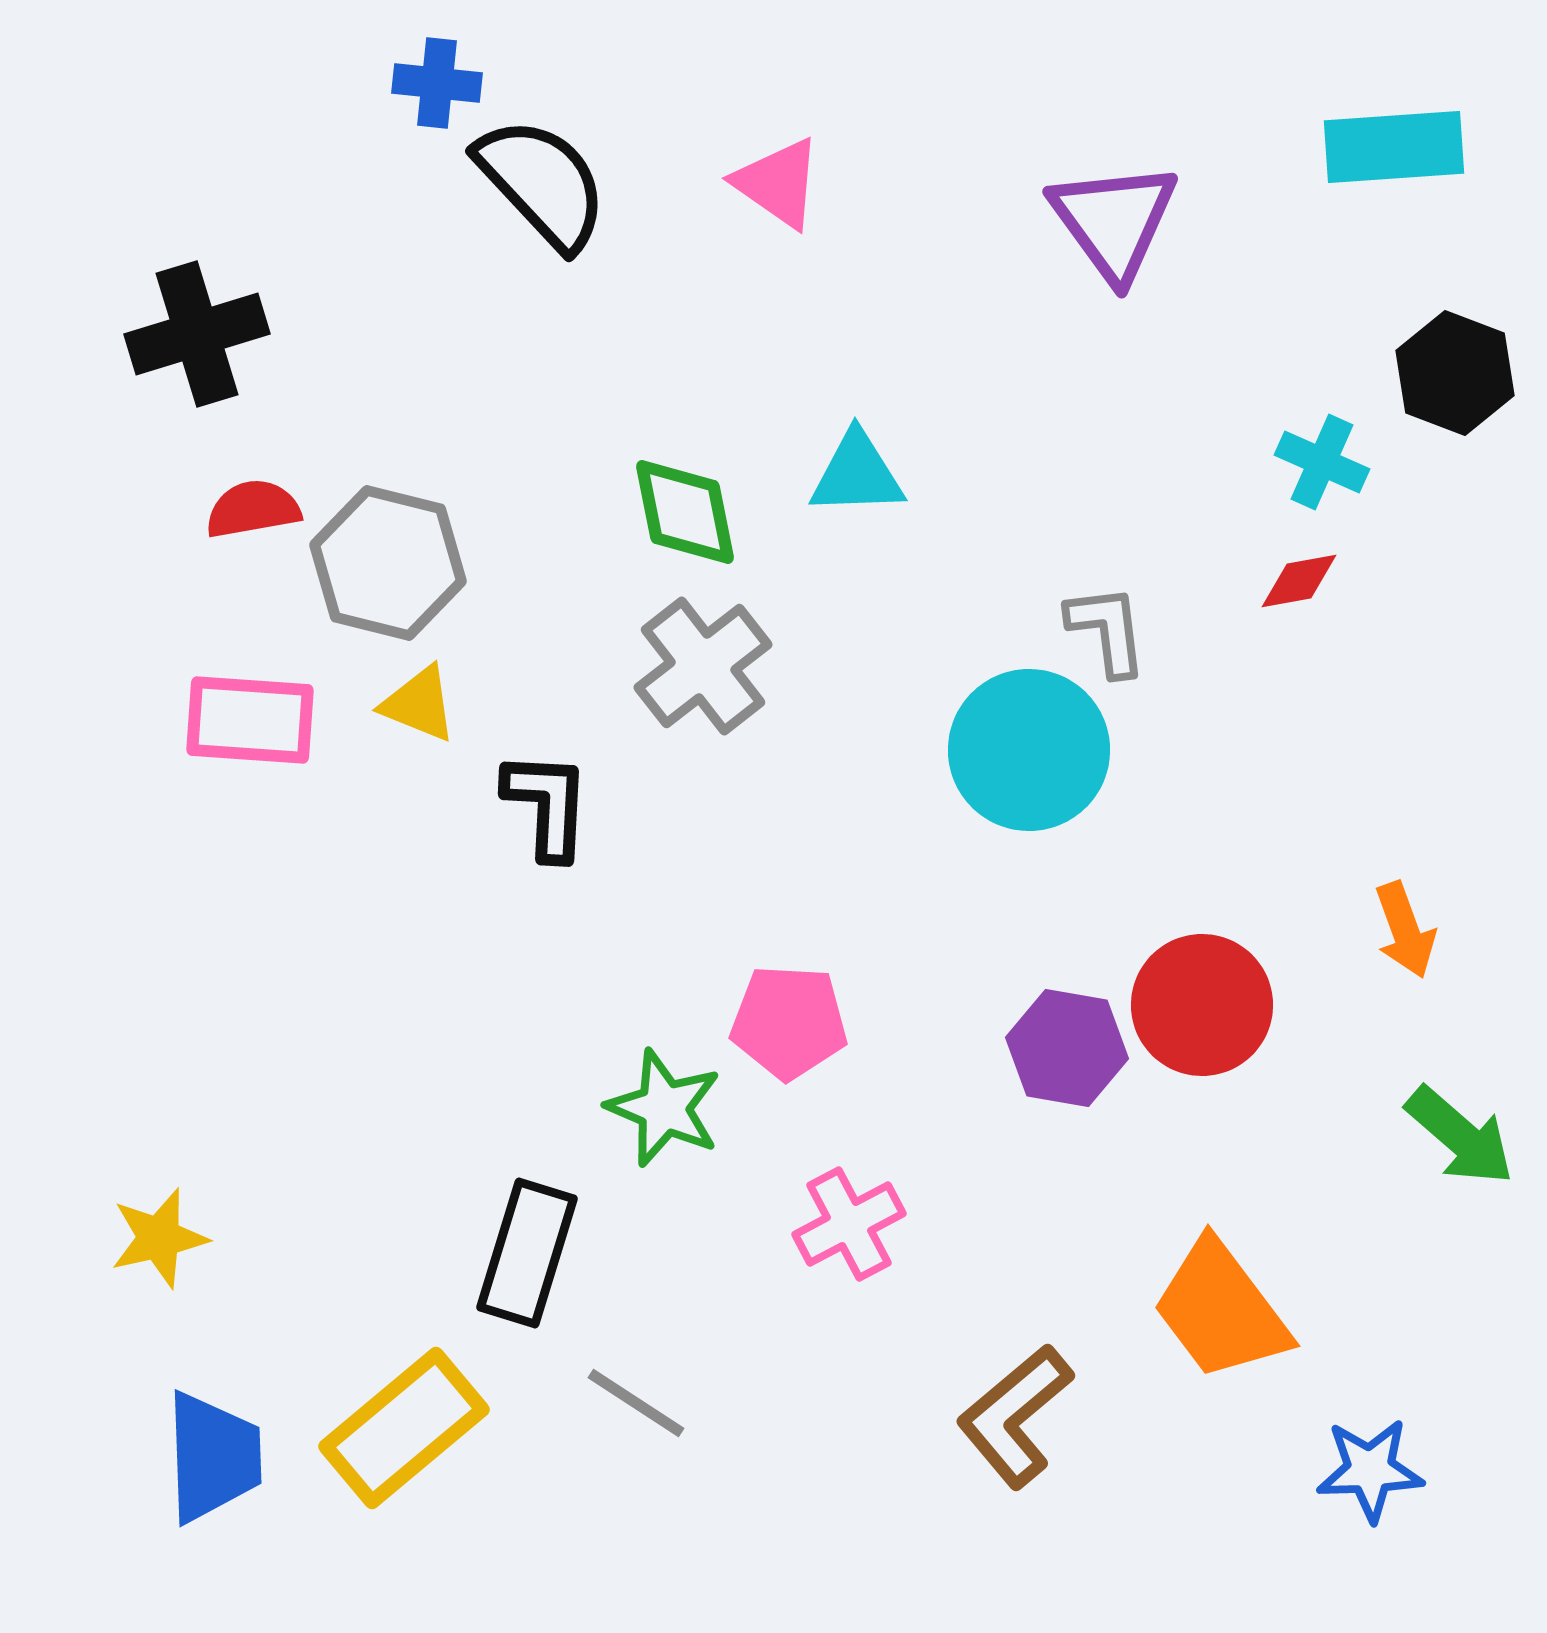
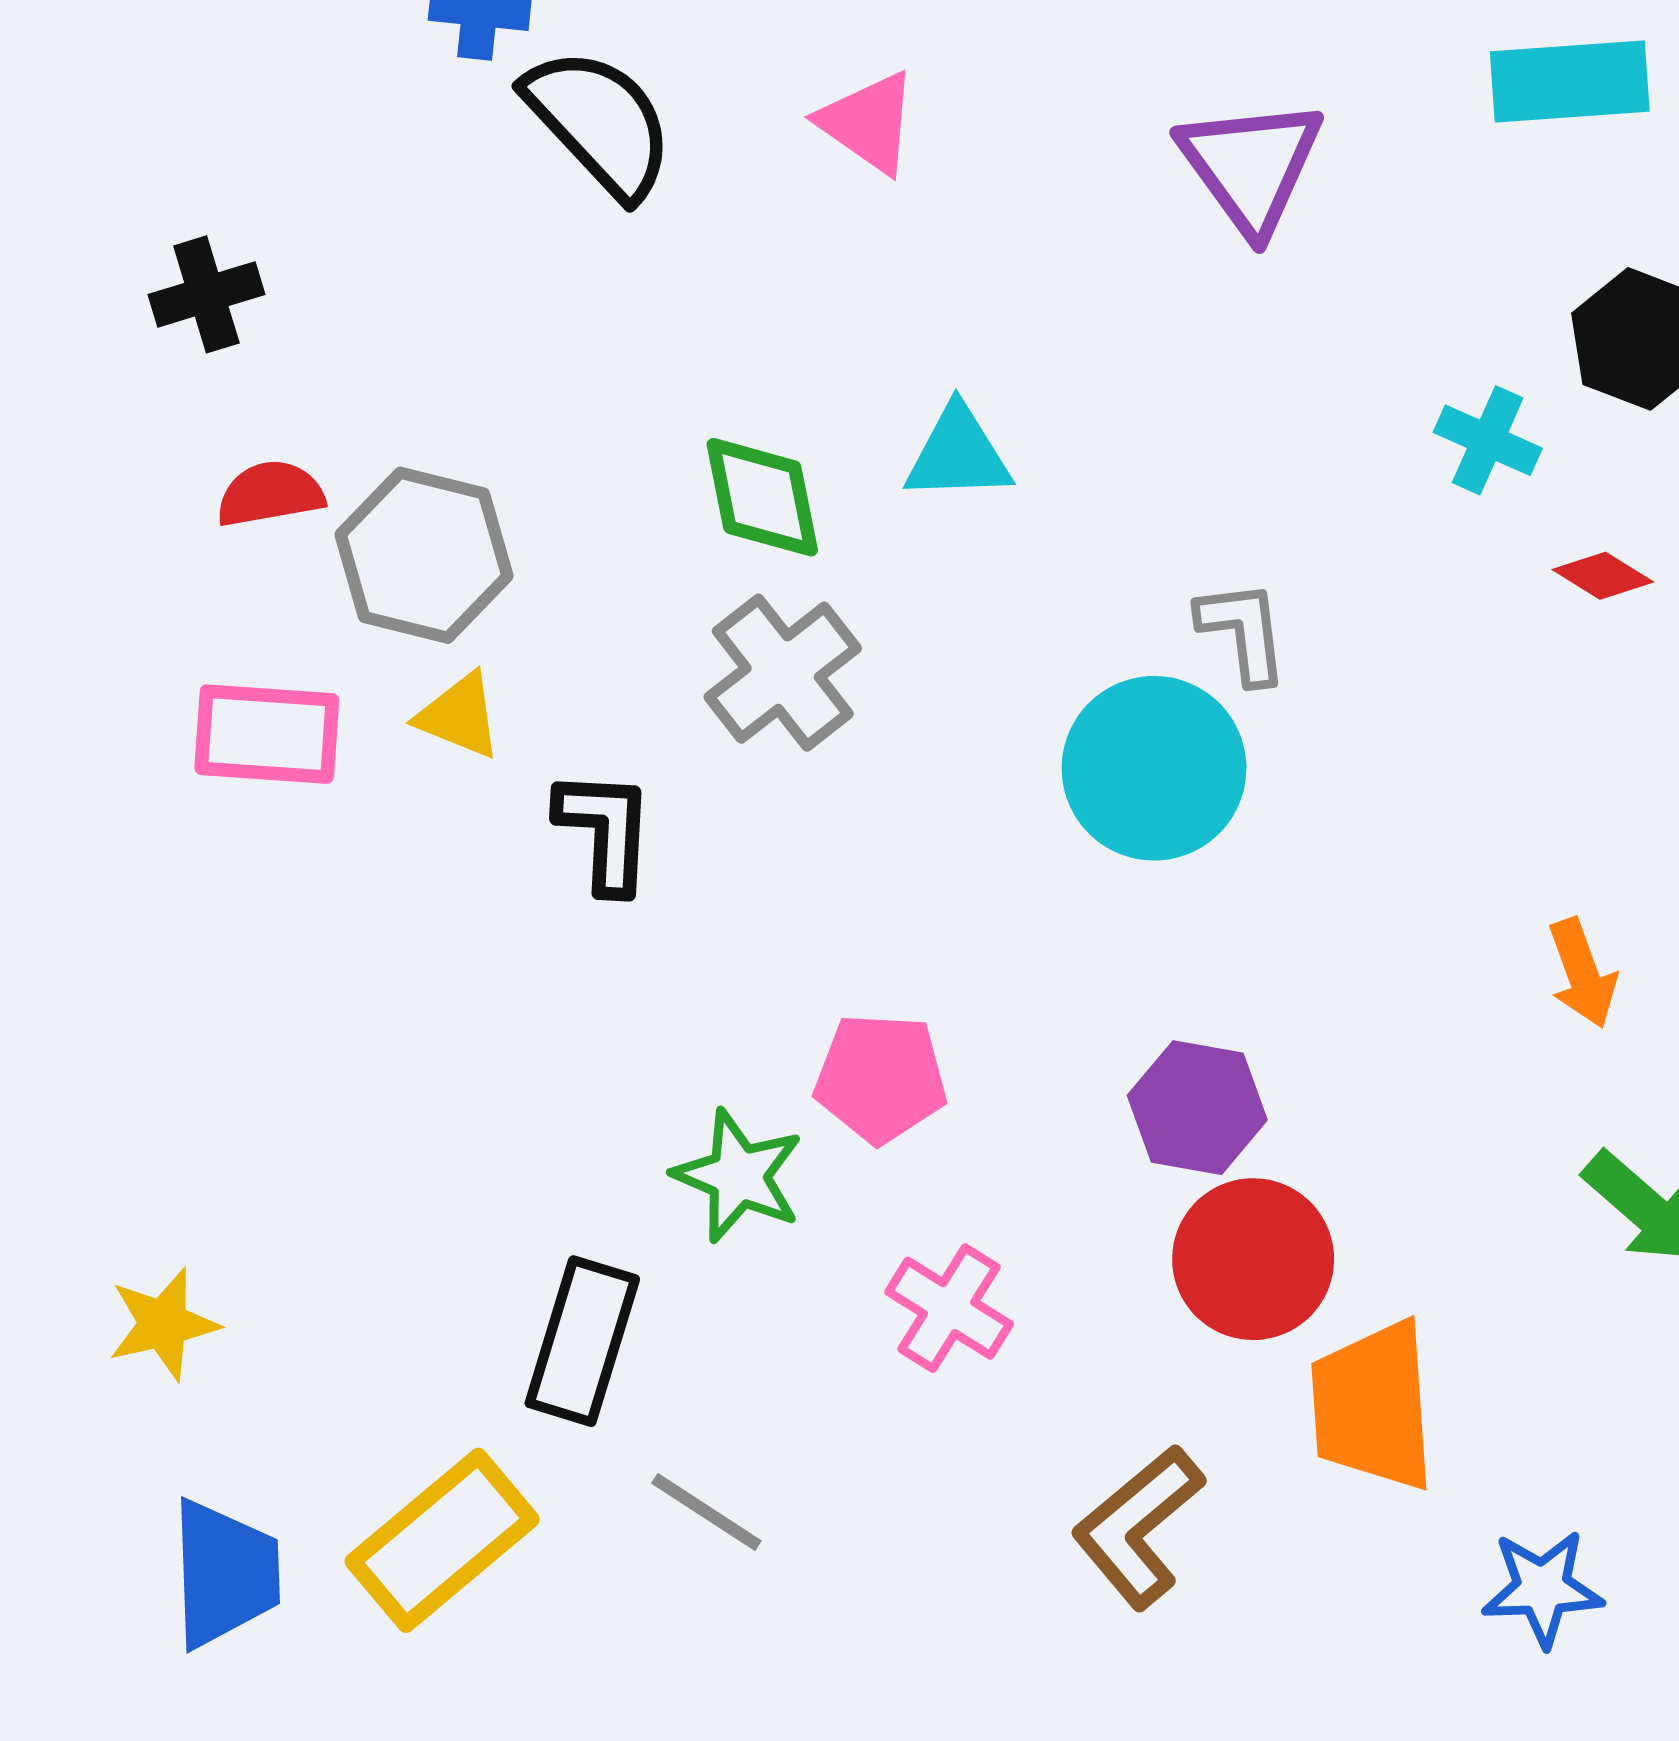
black cross: (197, 334) -> (206, 294), size x0.7
red diamond: (1299, 581) -> (1603, 576), moved, turned 42
red circle: (1202, 1005) -> (1253, 1259), moved
pink cross: (849, 1224) -> (949, 1308), turned -30
orange trapezoid: (1221, 1310) -> (1373, 1406), turned 33

